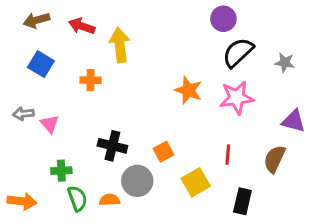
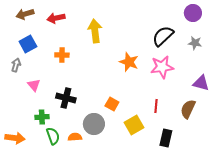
purple circle: (223, 19) -> (193, 13), moved
red arrow: (82, 26) -> (56, 18), turned -30
yellow arrow: (120, 45) -> (95, 31), moved
blue square: (41, 64) -> (28, 44), turned 30
gray arrow: (23, 114) -> (16, 65), moved, turned 112
black cross: (112, 146) -> (66, 98), moved
orange square: (164, 152) -> (112, 104), turned -32

